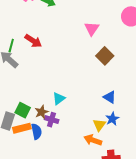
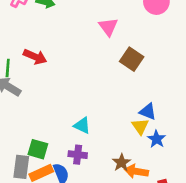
cyan triangle: (59, 98) -> (82, 125), turned -48
brown star: (42, 112) -> (122, 163), moved
yellow triangle: (99, 125) -> (140, 126), moved

